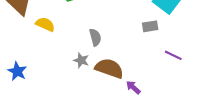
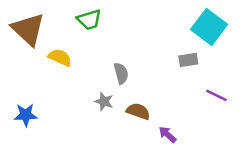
brown semicircle: (109, 68) -> (138, 111), size x0.7
blue star: (17, 71) -> (26, 115), turned -30

